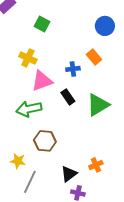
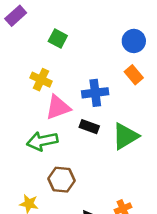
orange rectangle: (94, 57) -> (134, 75), moved
blue cross: (73, 69) -> (95, 93), size x1.5
black rectangle: (68, 97) -> (89, 127), turned -35

